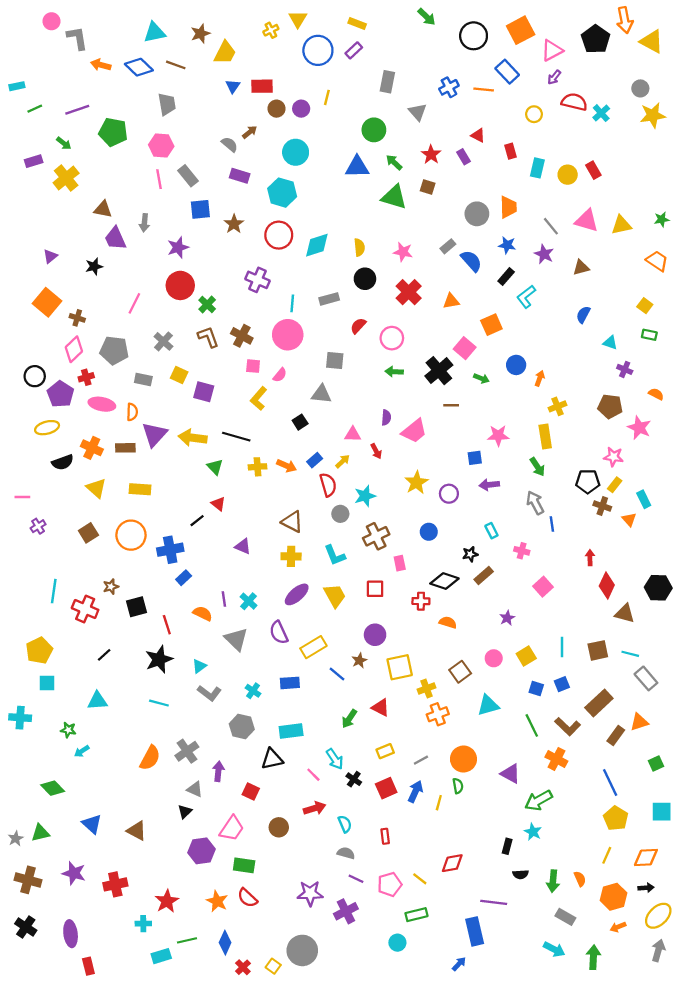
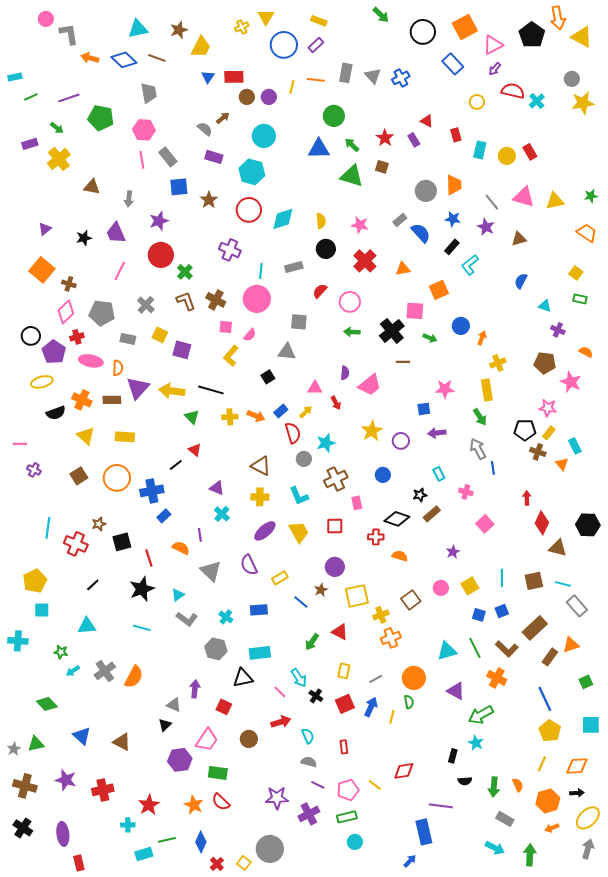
orange line: (484, 90) -> (316, 80), moved
gray triangle: (418, 112) -> (373, 76), moved
purple trapezoid: (115, 238) -> (116, 233), moved
pink square: (465, 348) -> (415, 311), turned -36
purple cross: (38, 526) -> (34, 470), turned -32
cyan cross: (249, 601) -> (222, 514), moved
yellow rectangle: (313, 647) -> (280, 578), size x0.7
cyan triangle: (488, 705) -> (447, 651), moved
gray cross: (187, 751) -> (105, 671), moved
yellow rectangle: (385, 751) -> (344, 671), turned -56
green rectangle: (416, 915) -> (347, 817), moved

